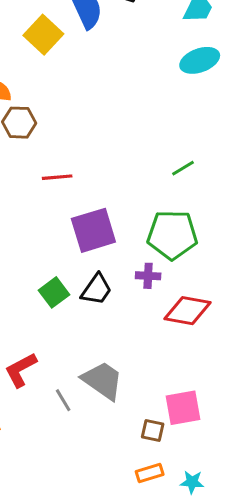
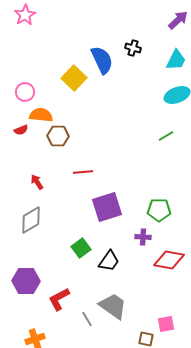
green line: (183, 168) -> (166, 136), moved
green pentagon: (172, 235) -> (159, 210), size x0.7
black trapezoid: (96, 289) -> (109, 261), moved
pink square: (183, 408) -> (166, 324), size x0.7

